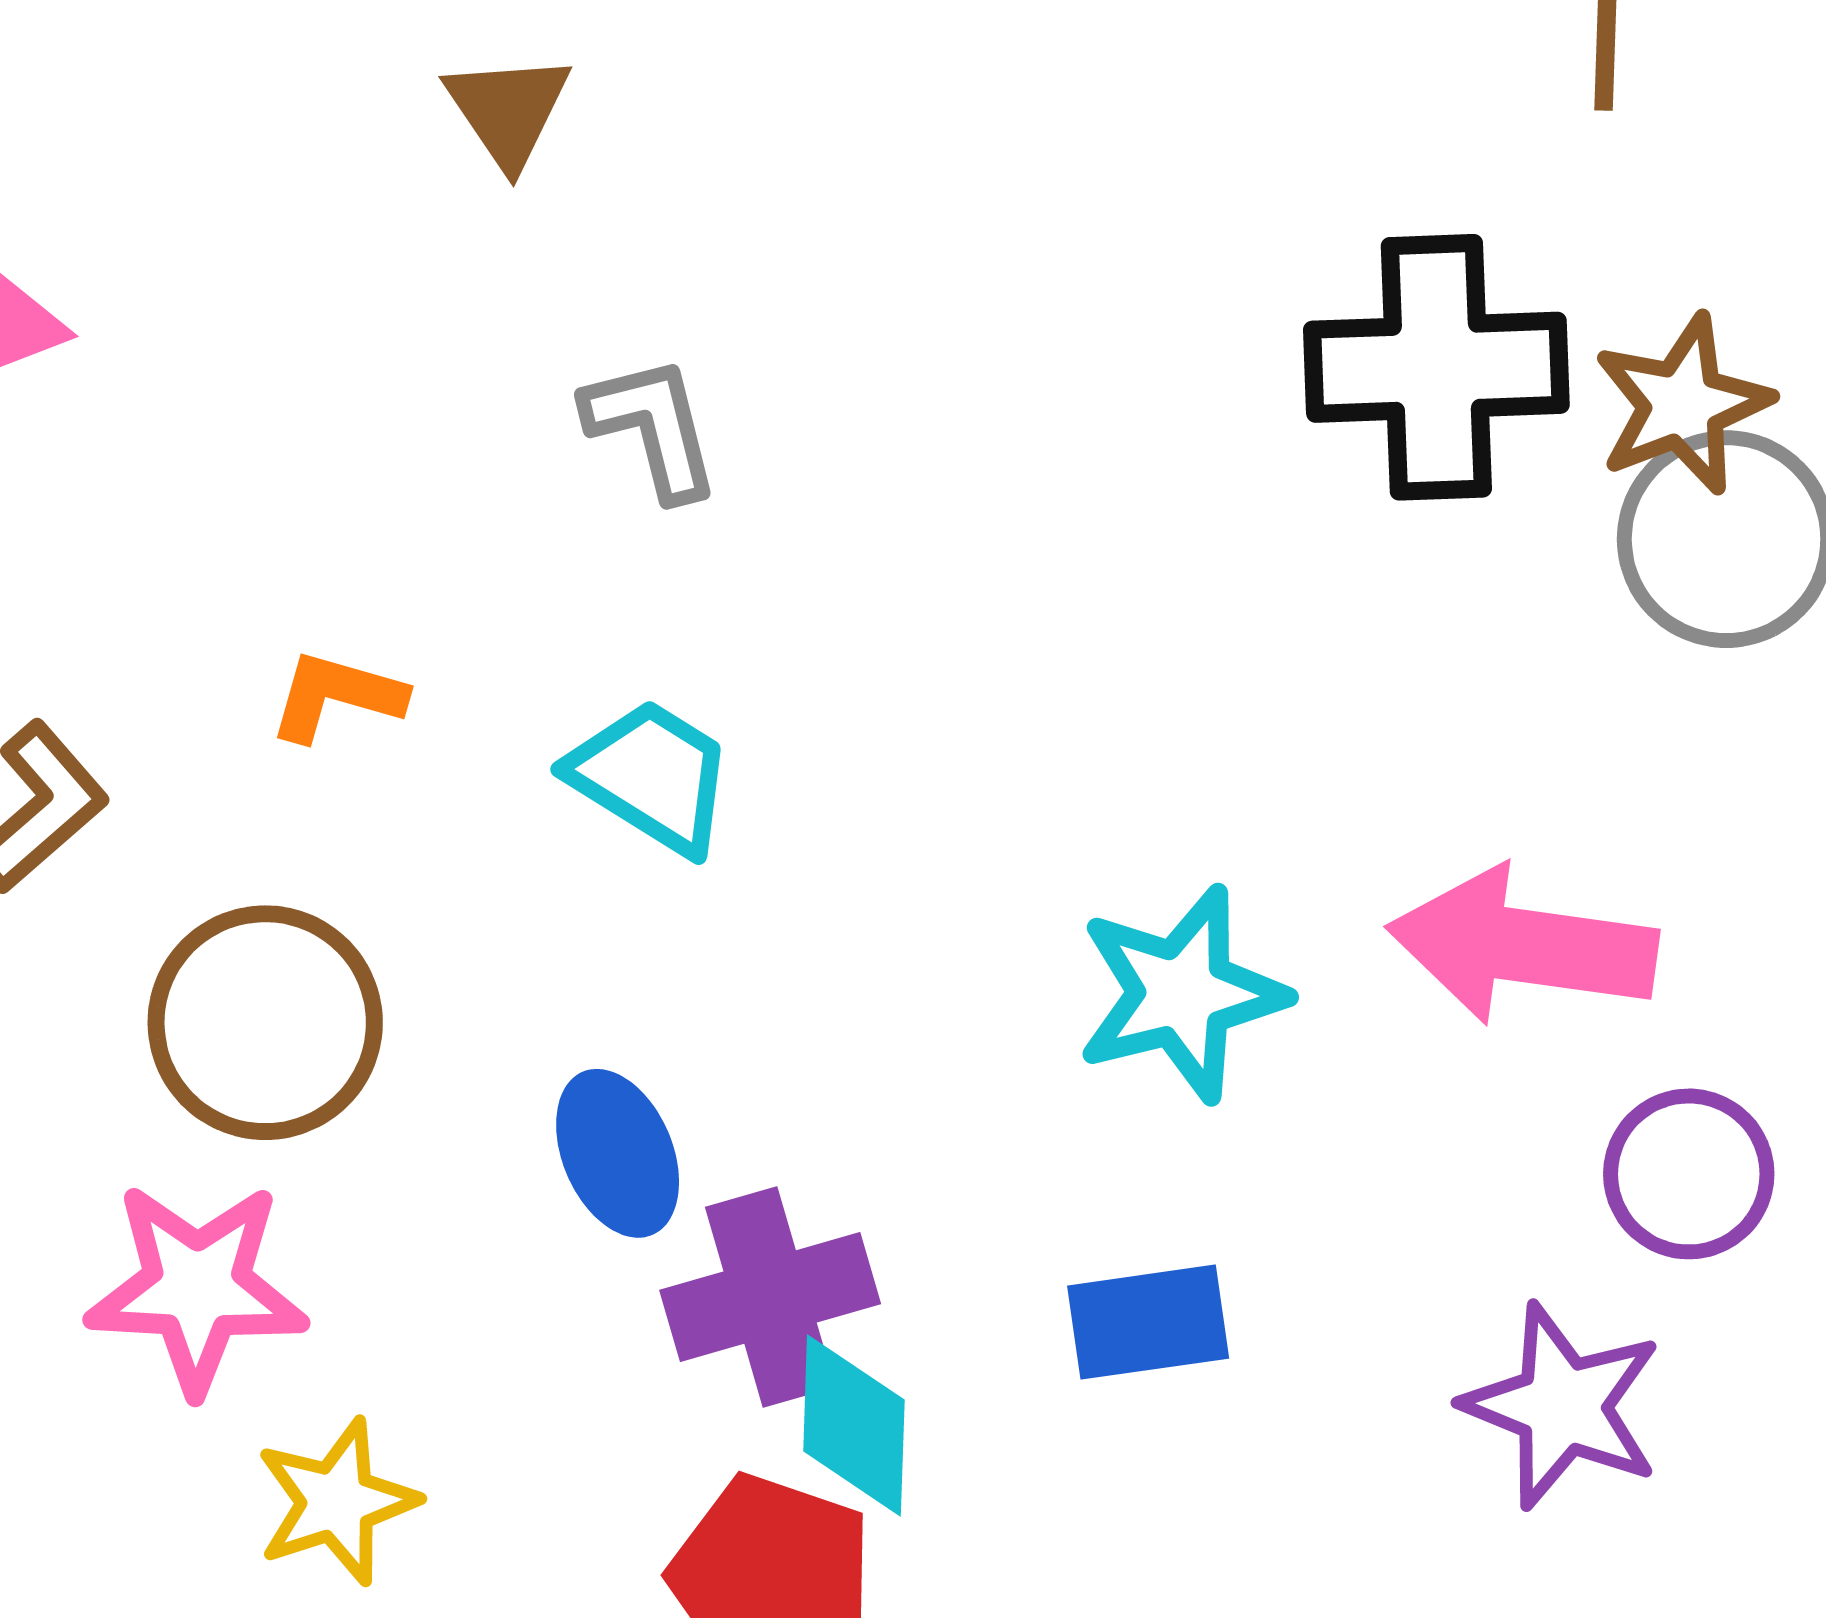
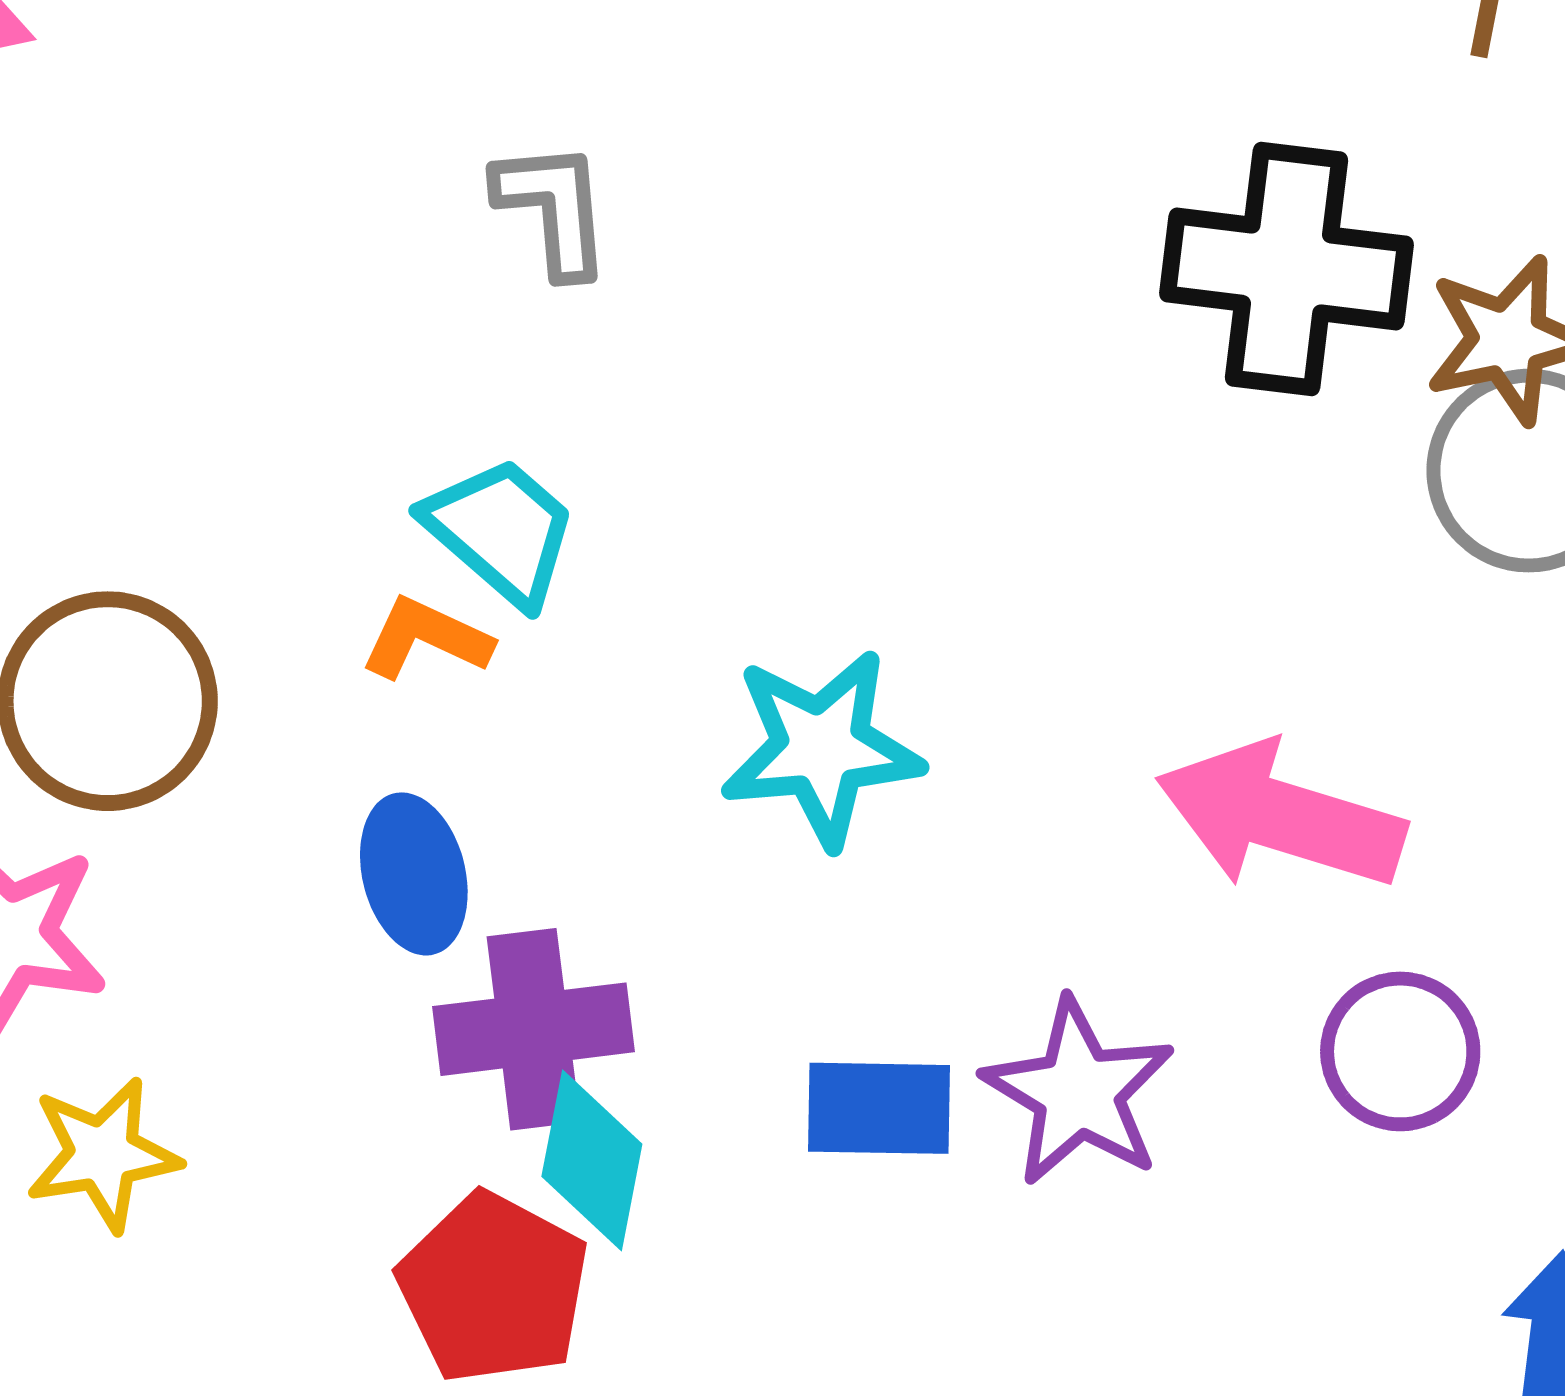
orange L-shape: (337, 696) -> (426, 638), moved
cyan star: (1182, 994) -> (821, 748), moved
purple star: (1563, 1406) -> (1079, 1092), moved

